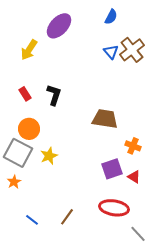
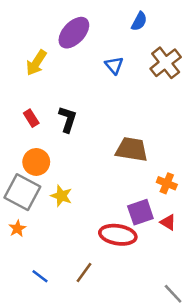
blue triangle: (111, 52) -> (114, 65), moved
yellow star: (49, 156) -> (61, 196), turned -30
red ellipse: (114, 208) -> (118, 235), moved

